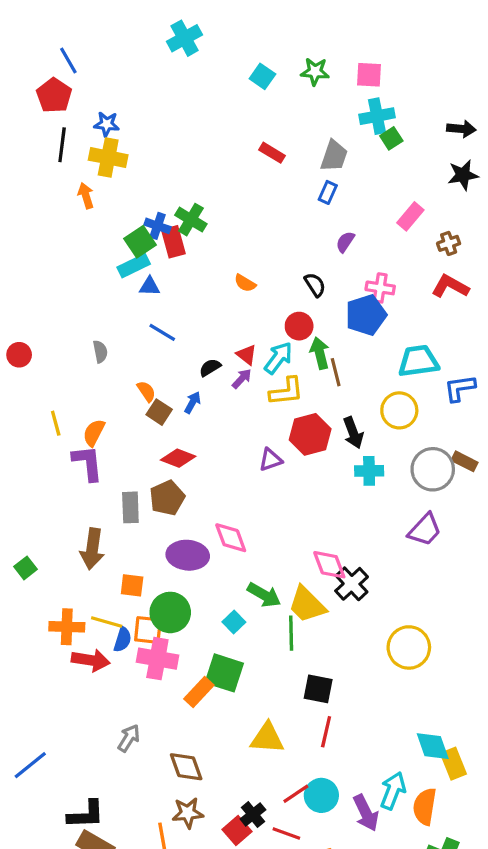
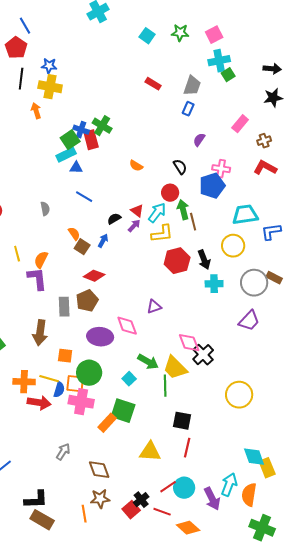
pink square: (369, 75) -> (214, 35), turned -30
purple triangle: (270, 460) -> (154, 307), moved

